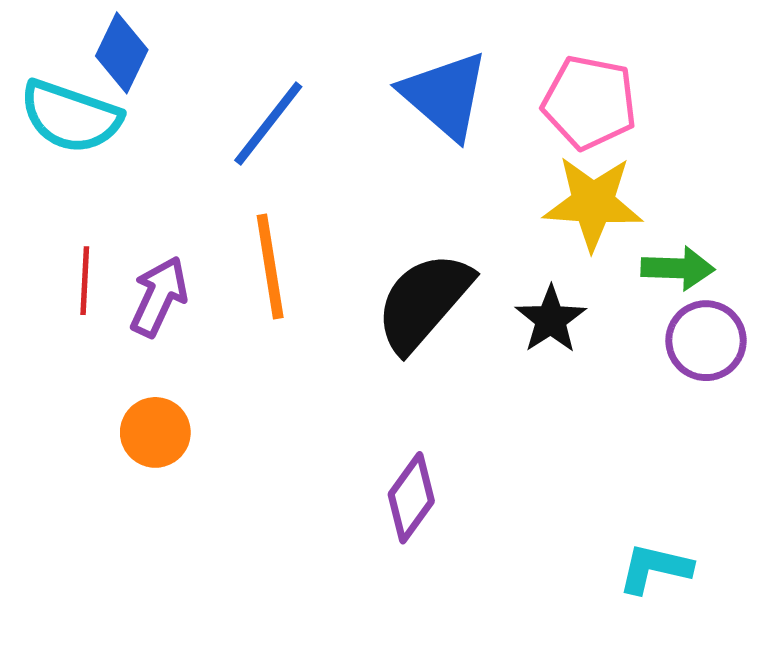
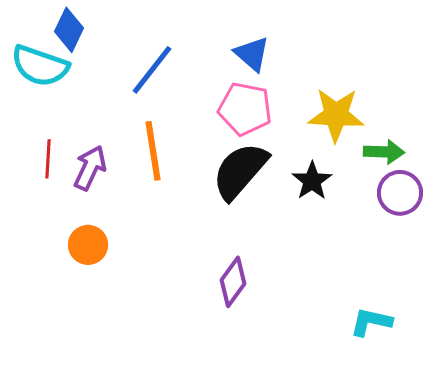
blue triangle: (445, 95) -> (252, 54), size x0.7
pink pentagon: (590, 102) -> (245, 109), moved

